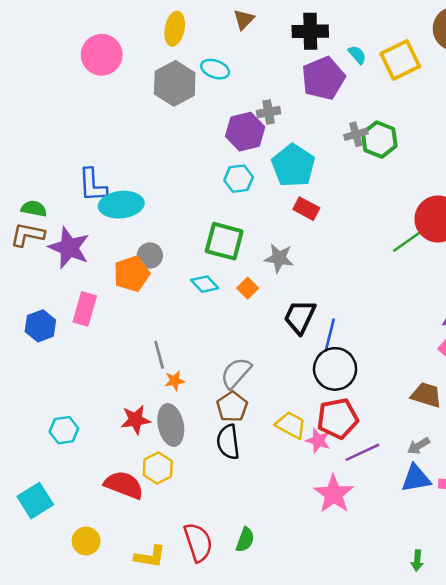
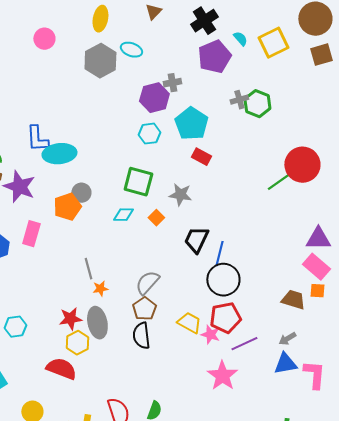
black cross: (310, 31) -> (204, 21), turned -32
pink circle: (102, 55) -> (44, 39), size x0.7
cyan diamond: (205, 284) -> (123, 215), turned -45
yellow hexagon: (158, 468) -> (77, 343), moved

